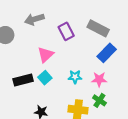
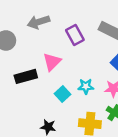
cyan square: (45, 78) -> (63, 94), moved
black rectangle: (23, 80) -> (26, 76), moved

